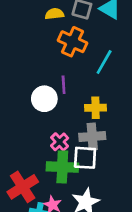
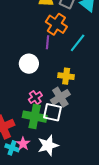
purple line: (64, 85) -> (48, 42), moved
gray cross: (92, 136) -> (60, 97), turned -36

